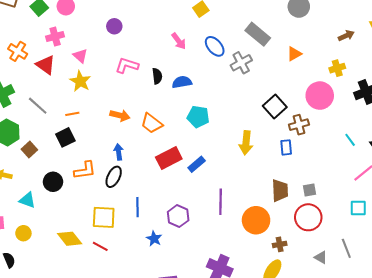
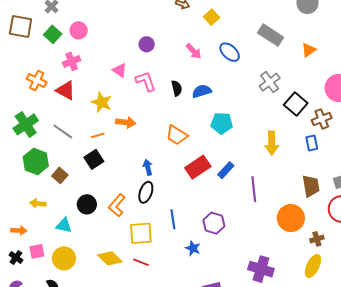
purple circle: (114, 26) -> (147, 44), moved
pink triangle: (80, 56) -> (120, 70), moved
gray cross: (241, 63) -> (270, 82), moved
pink L-shape: (127, 65) -> (146, 81), turned 60
orange arrow: (120, 115) -> (126, 122), moved
orange L-shape: (85, 170) -> (117, 205), moved, turned 145
purple line: (221, 202) -> (254, 189), moved
yellow circle: (23, 233) -> (64, 258), size x1.5

